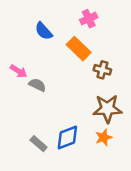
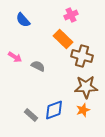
blue semicircle: (44, 31) -> (23, 20), moved
brown cross: (102, 70) -> (82, 56), size x1.5
gray semicircle: (37, 85) -> (38, 66), moved

